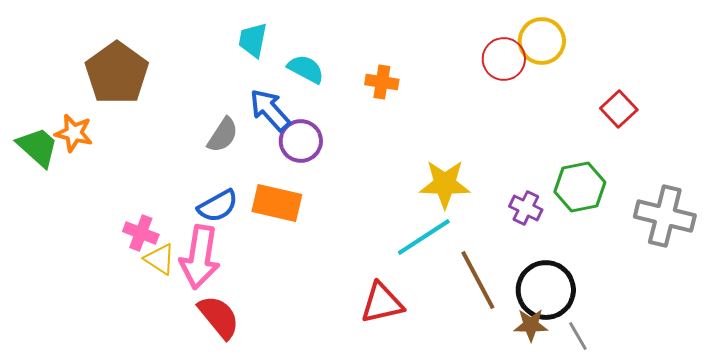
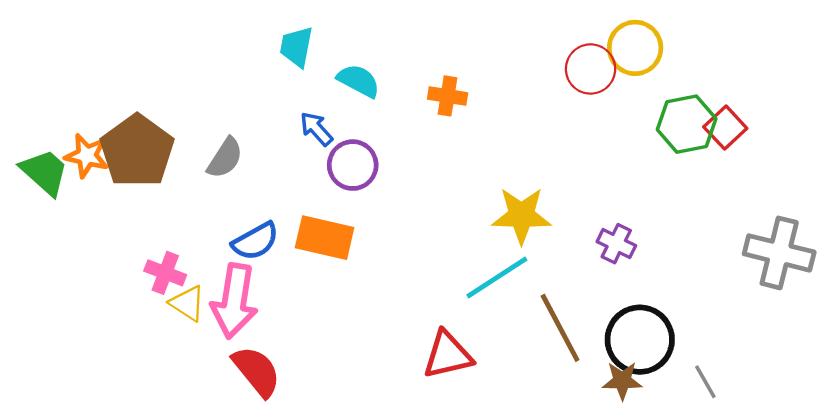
brown pentagon: (117, 73) -> (137, 151), moved
blue arrow: (270, 110) -> (316, 129), size x0.7
gray semicircle: (223, 135) -> (225, 158), moved
green hexagon: (580, 187) -> (687, 124), moved
gray line: (578, 336) -> (705, 382), moved

